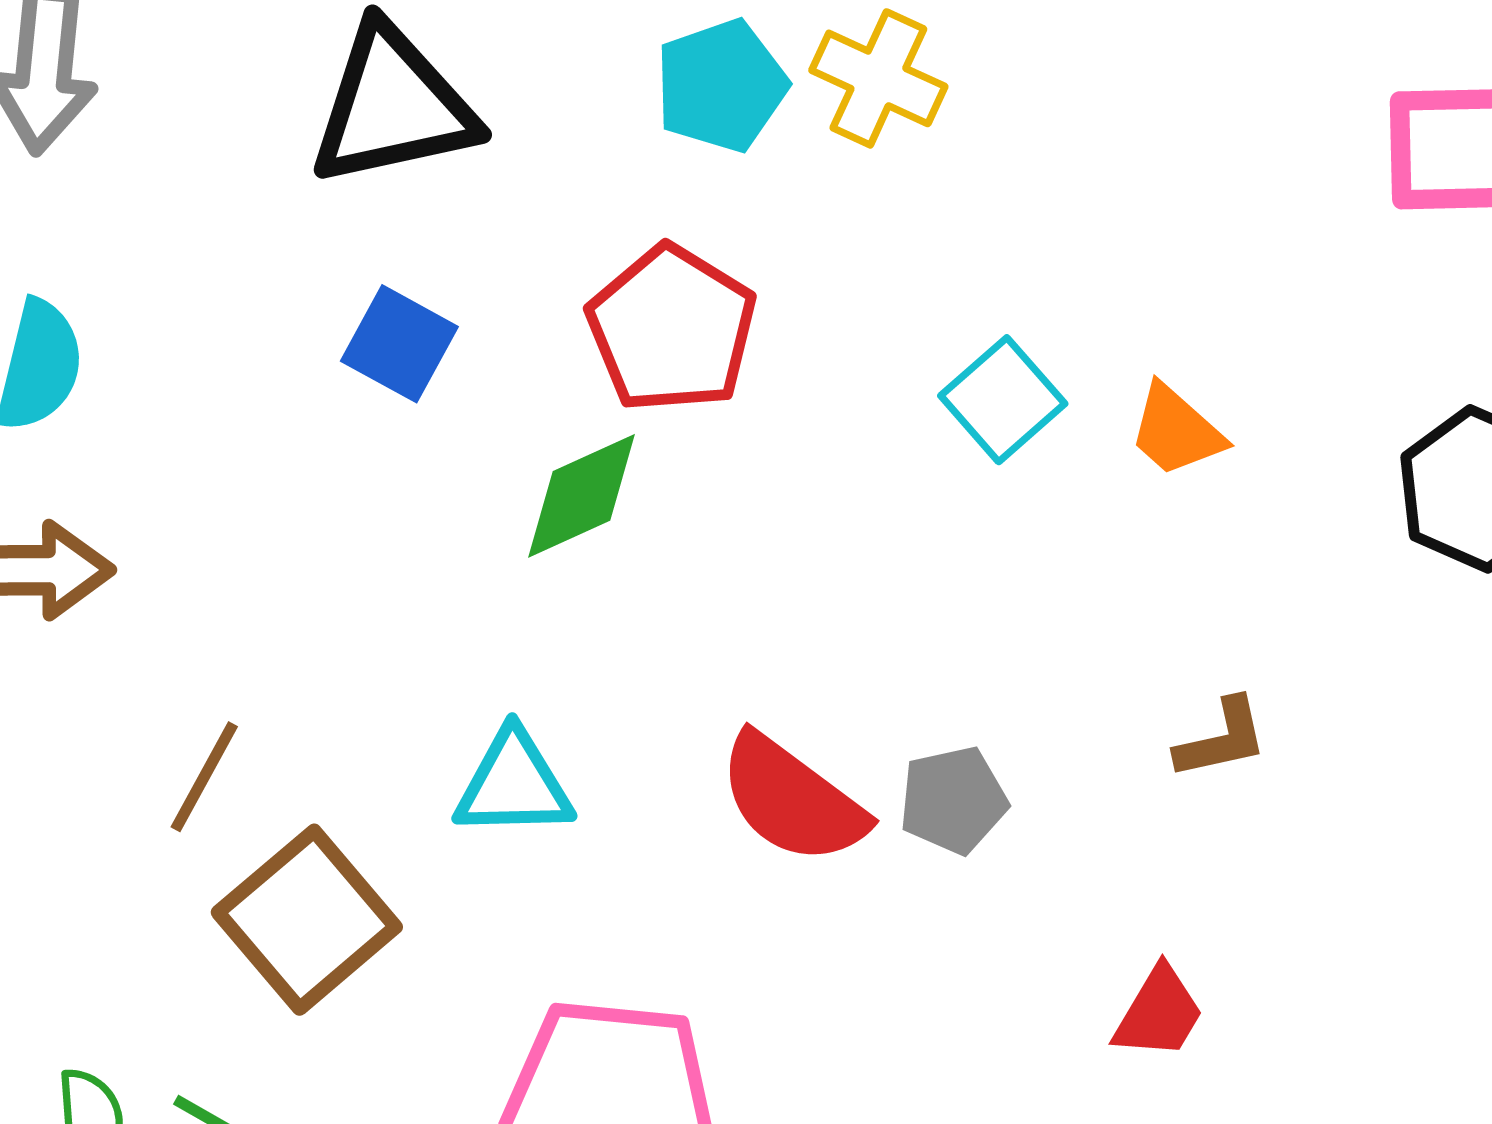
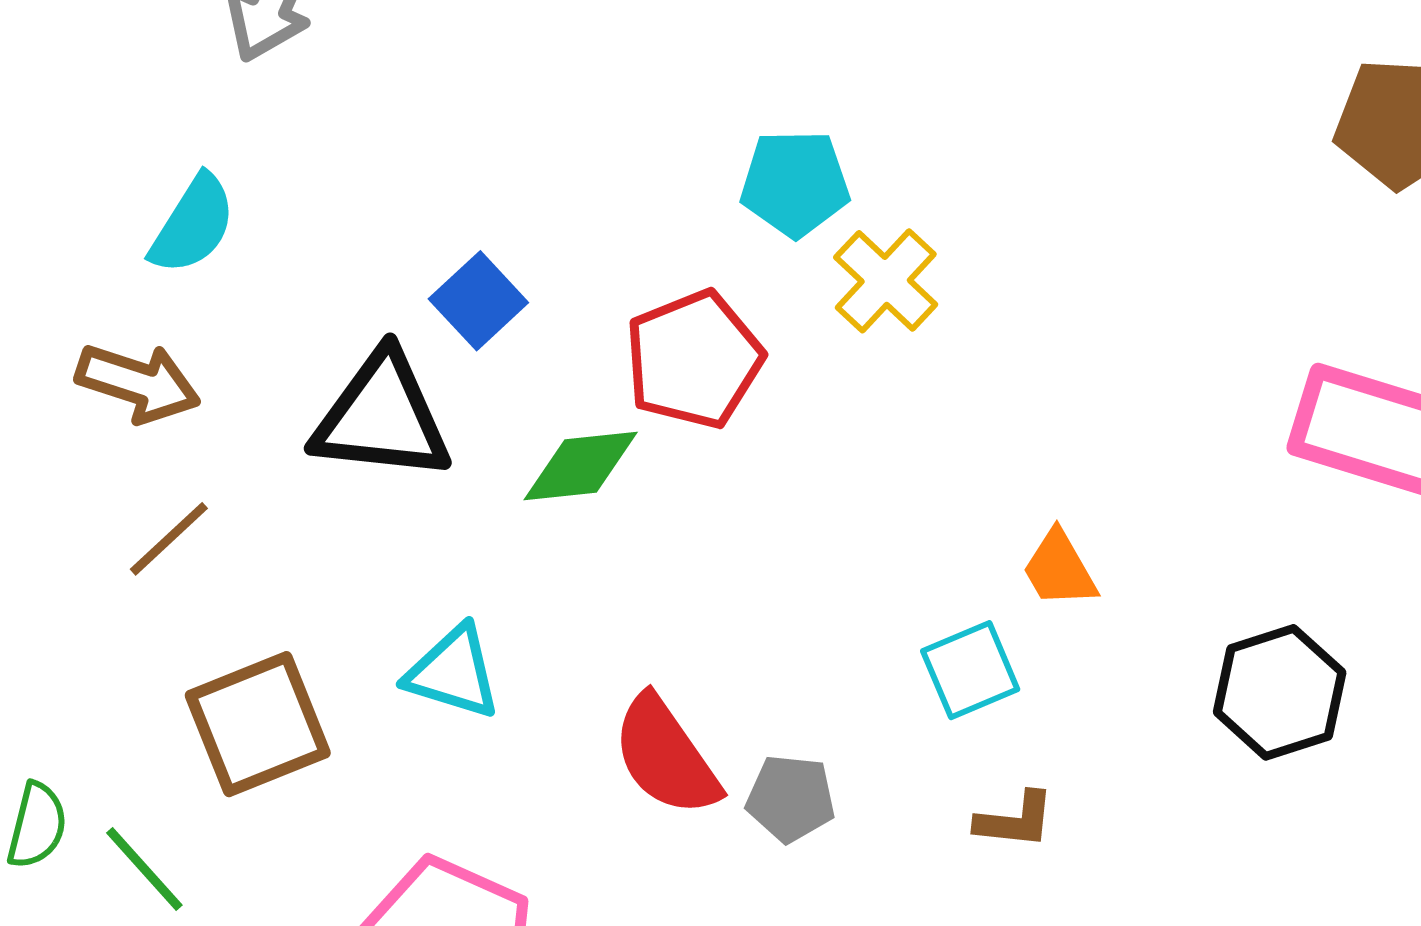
yellow cross: (878, 78) -> (886, 281), moved
black triangle: (393, 106) -> (382, 417), moved
cyan square: (1003, 400) -> (970, 670), moved
brown line: (204, 777) -> (169, 539), moved

